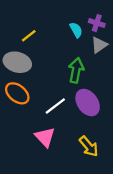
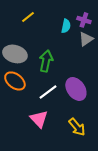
cyan semicircle: (76, 30) -> (66, 26), turned 40
yellow line: (29, 36) -> (28, 17), moved
green arrow: (76, 70) -> (46, 61), moved

